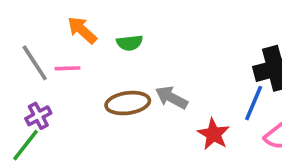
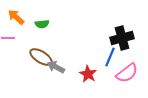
gray arrow: (172, 98) -> (56, 67), moved
brown ellipse: (128, 103) -> (41, 57), turned 40

